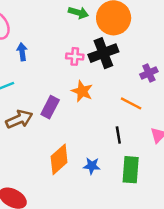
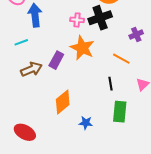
blue arrow: (22, 52) -> (35, 15), size x1.6
orange star: (82, 91) -> (82, 48), size x1.4
blue star: (92, 166) -> (86, 123), moved

